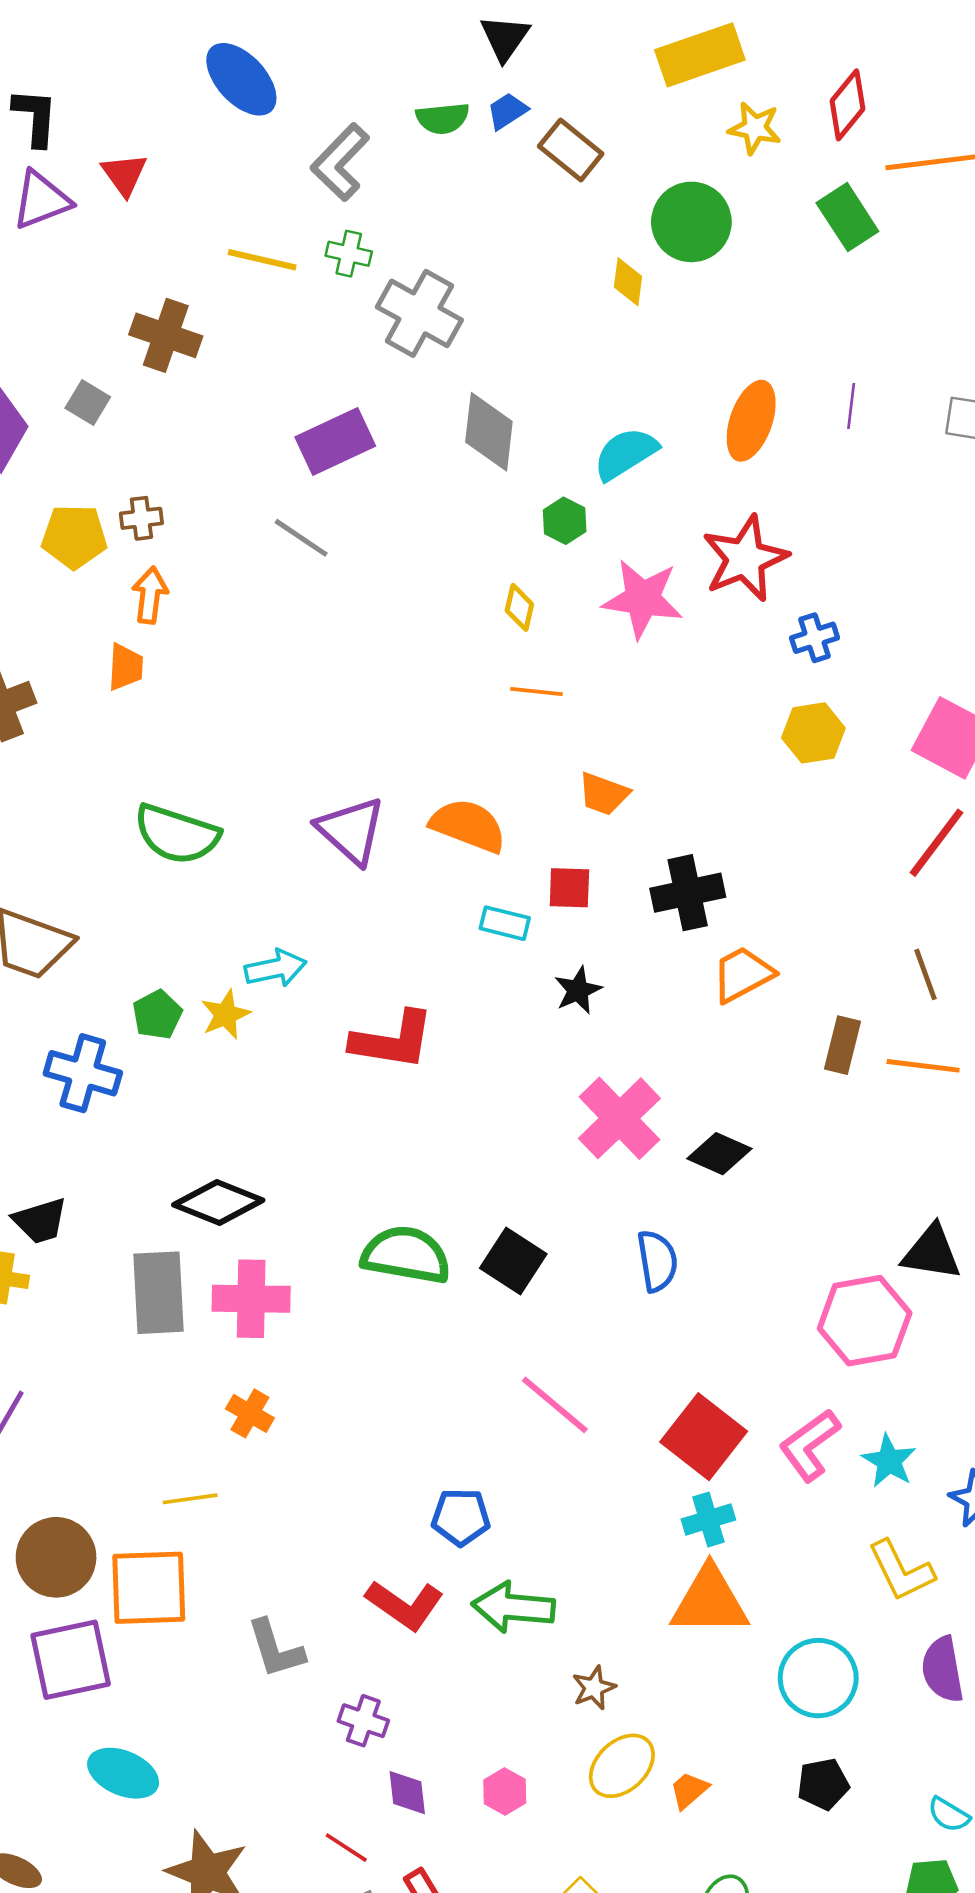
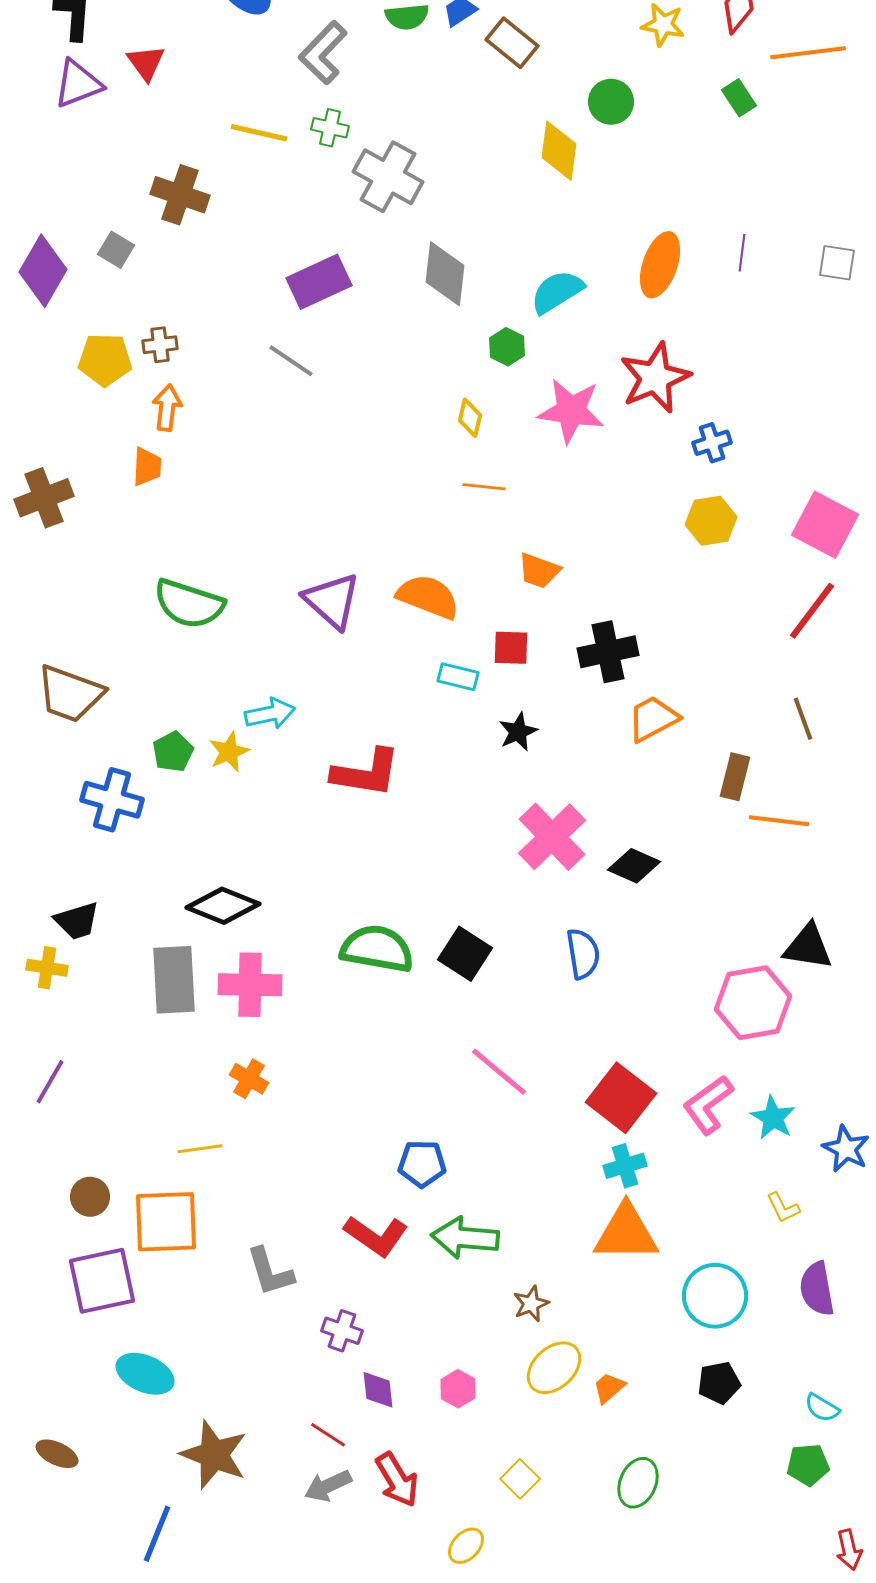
green rectangle: (847, 217) -> (739, 98), size x0.7
green circle: (691, 222) -> (611, 102), size x0.7
yellow diamond: (628, 282) -> (559, 151), size x1.5
orange line: (923, 1066) -> (779, 821), moved
brown circle: (56, 1557) -> (90, 1197), size x0.6
yellow L-shape: (901, 1571) -> (783, 1208), size x0.6

